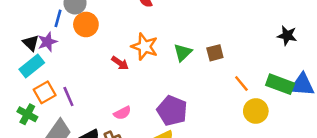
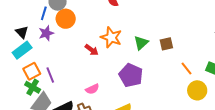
purple star: (47, 42) -> (46, 33), moved
purple pentagon: (172, 111) -> (131, 75), moved
green cross: (27, 114) -> (33, 87), moved

